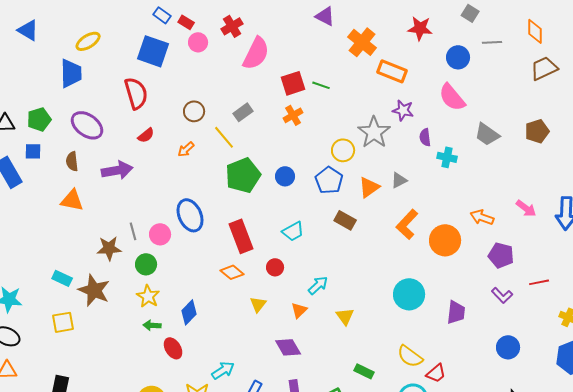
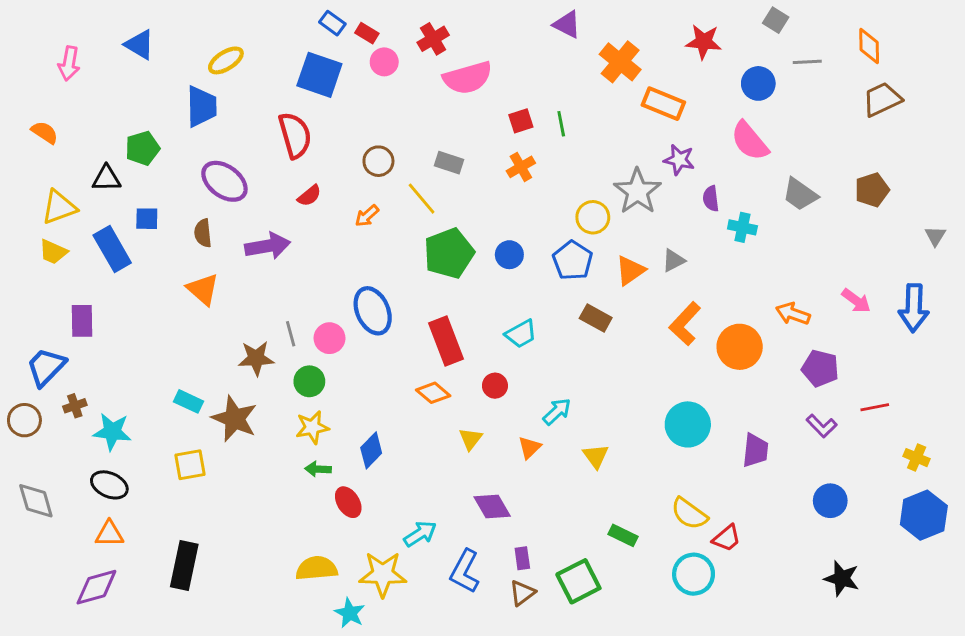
pink semicircle: (256, 53) -> (468, 78), turned 48
red square: (293, 83) -> (521, 121), size x0.7
green line: (321, 85) -> (561, 124), turned 60
gray rectangle: (243, 112) -> (449, 163), turned 54
green pentagon: (39, 119) -> (142, 148), moved
orange triangle: (72, 200) -> (203, 289), turned 30
yellow star: (148, 296) -> (312, 427), turned 30
purple diamond: (288, 347) -> (492, 506), moved

